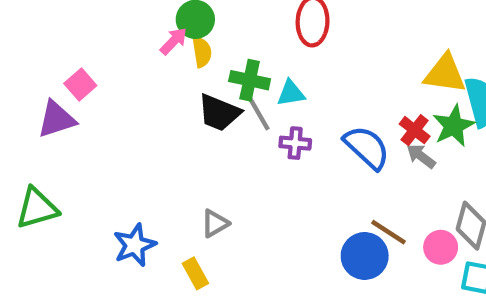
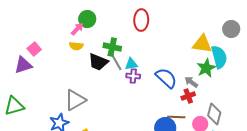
yellow semicircle: (202, 52) -> (76, 46), moved, turned 104
cyan triangle: (291, 93) -> (131, 64), moved
red cross: (415, 130) -> (188, 96), moved, turned 32
gray triangle: (215, 223) -> (75, 100), moved, size x1.6
brown line: (389, 232) -> (176, 117), turned -30

